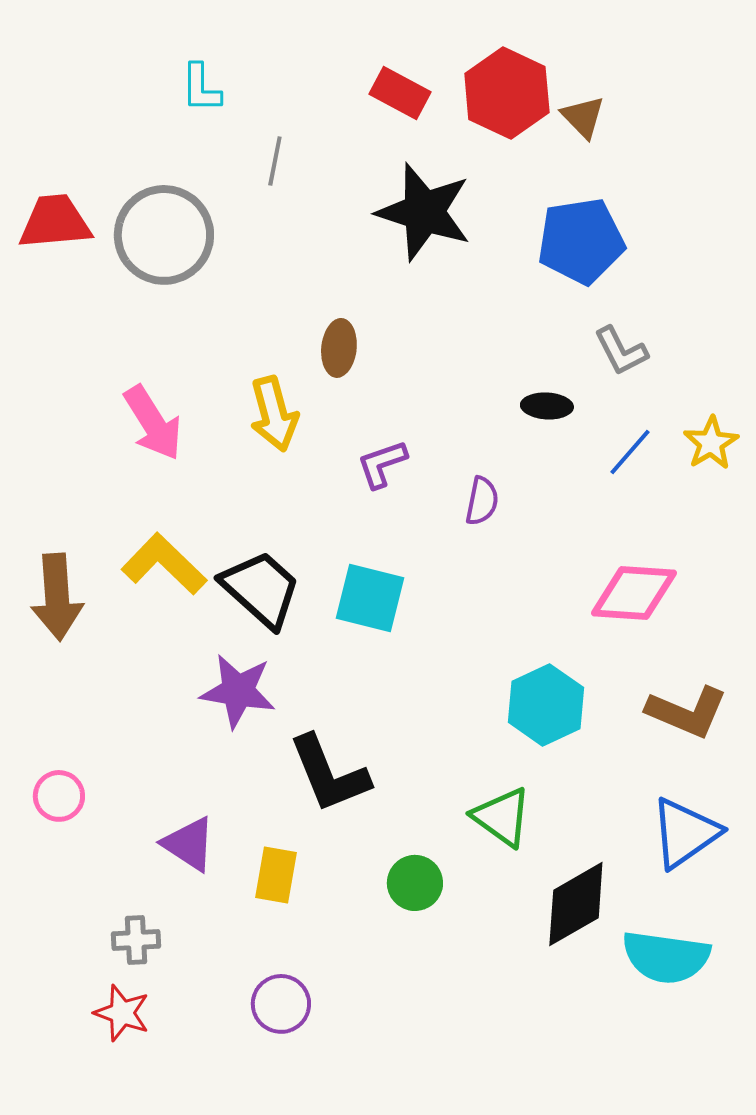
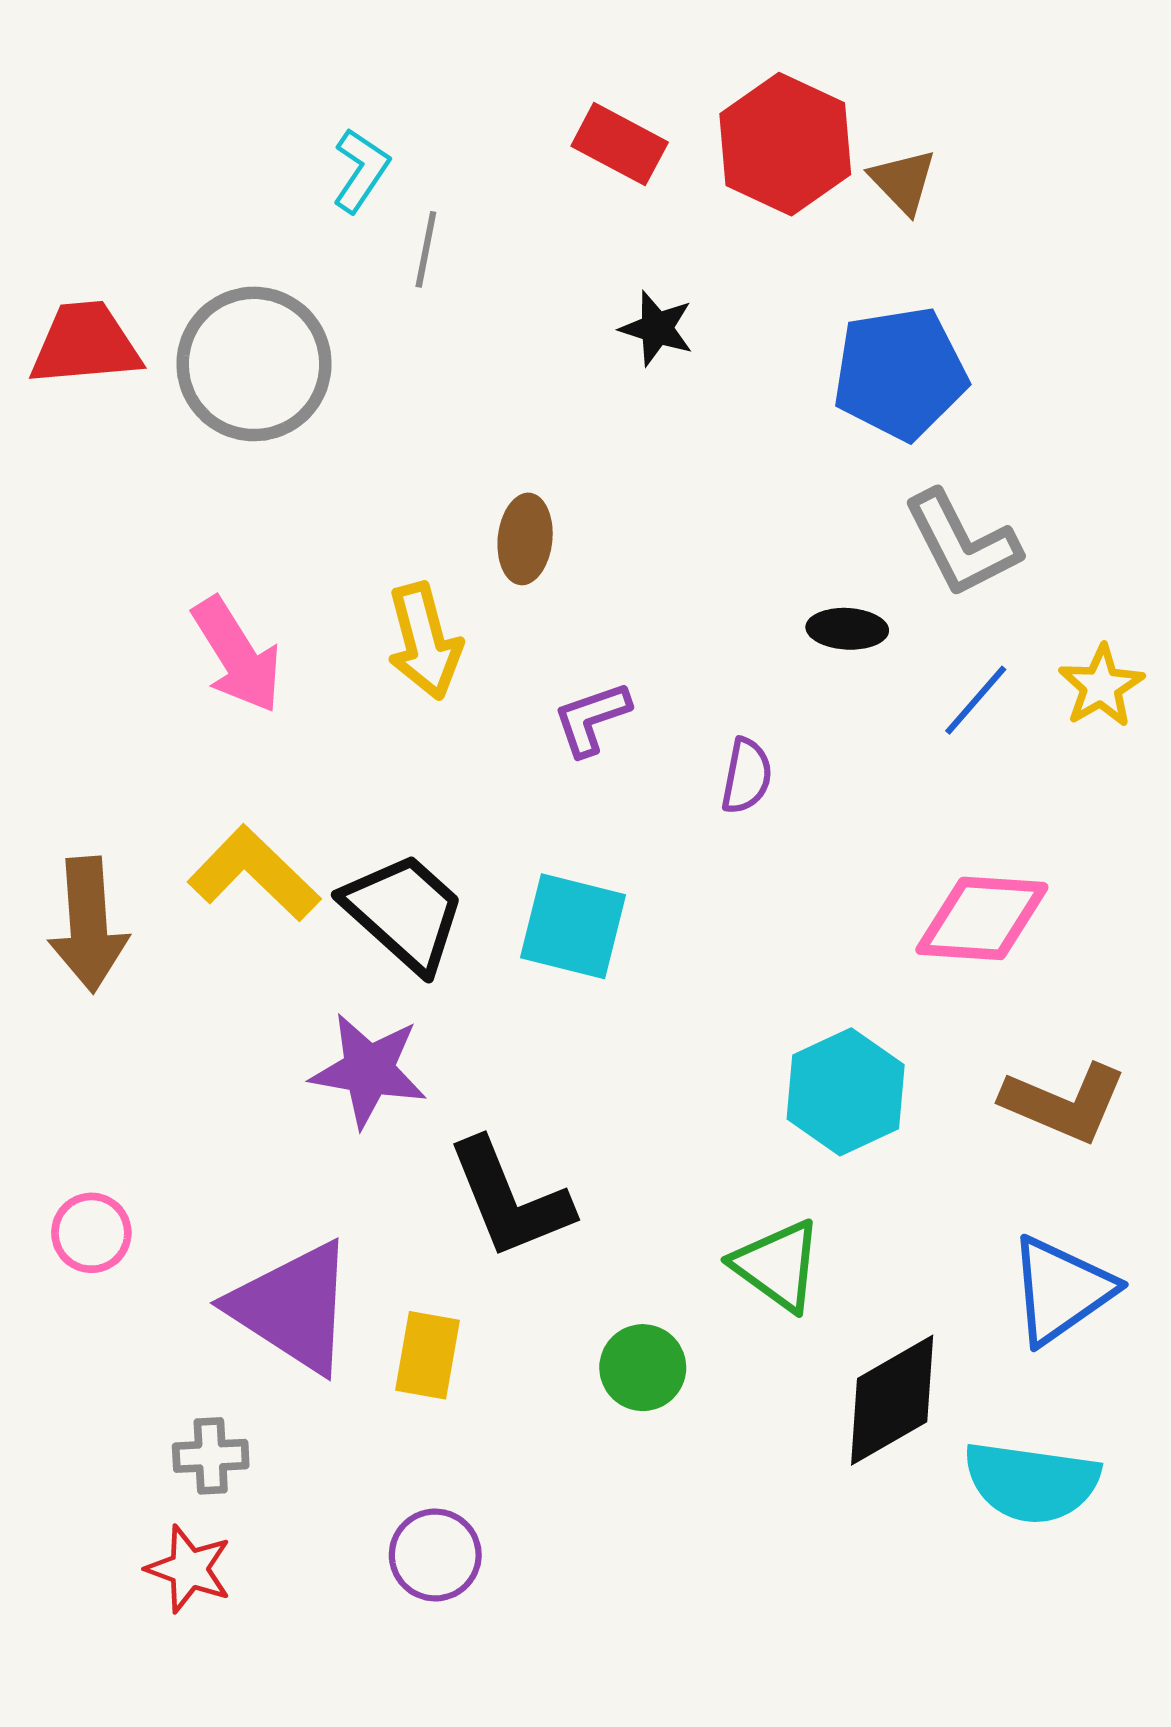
cyan L-shape: (201, 88) -> (361, 170), moved, turned -146
black star: (424, 212) -> (657, 328), size x0.5
gray L-shape: (621, 351) -> (962, 544), size x1.4
purple triangle: (189, 844) -> (293, 1307), size x1.6

